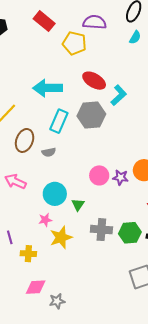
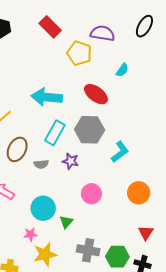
cyan semicircle: (135, 37) -> (122, 70), moved
cyan L-shape: (119, 95) -> (120, 152), moved
purple star: (121, 177) -> (71, 161), moved

